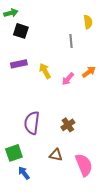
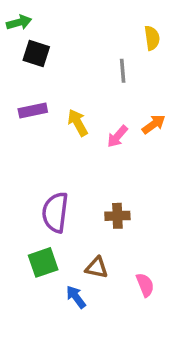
brown cross: (68, 125) -> (117, 216), turned 32
green square: (14, 153) -> (43, 262), moved
pink semicircle: (84, 165) -> (145, 285), size x0.6
blue arrow: (24, 173) -> (76, 297), moved

